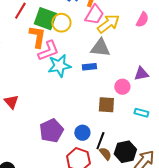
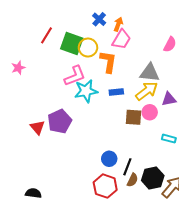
yellow arrow: (108, 24) -> (147, 91), moved
orange L-shape: (37, 37) -> (108, 62), moved
gray triangle: (100, 48) -> (150, 73), moved
brown square: (106, 105) -> (133, 117), moved
purple pentagon: (51, 131) -> (60, 121), moved
brown semicircle: (105, 154) -> (132, 180), turned 64

